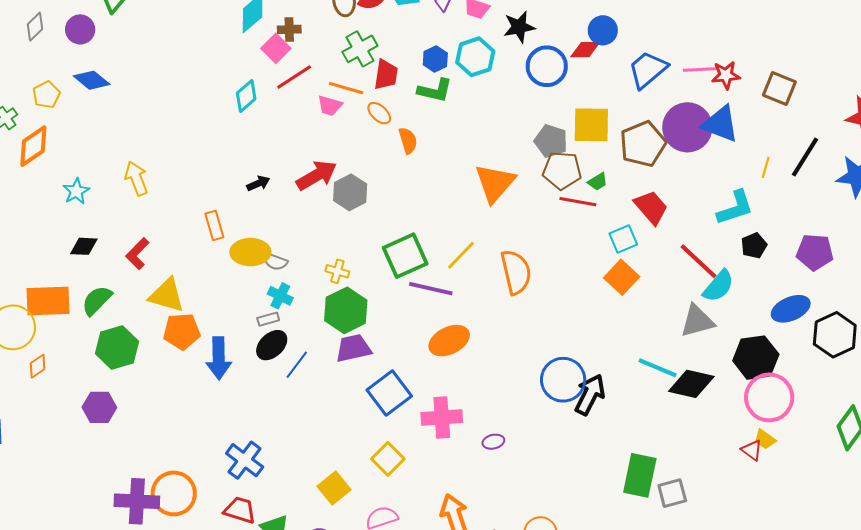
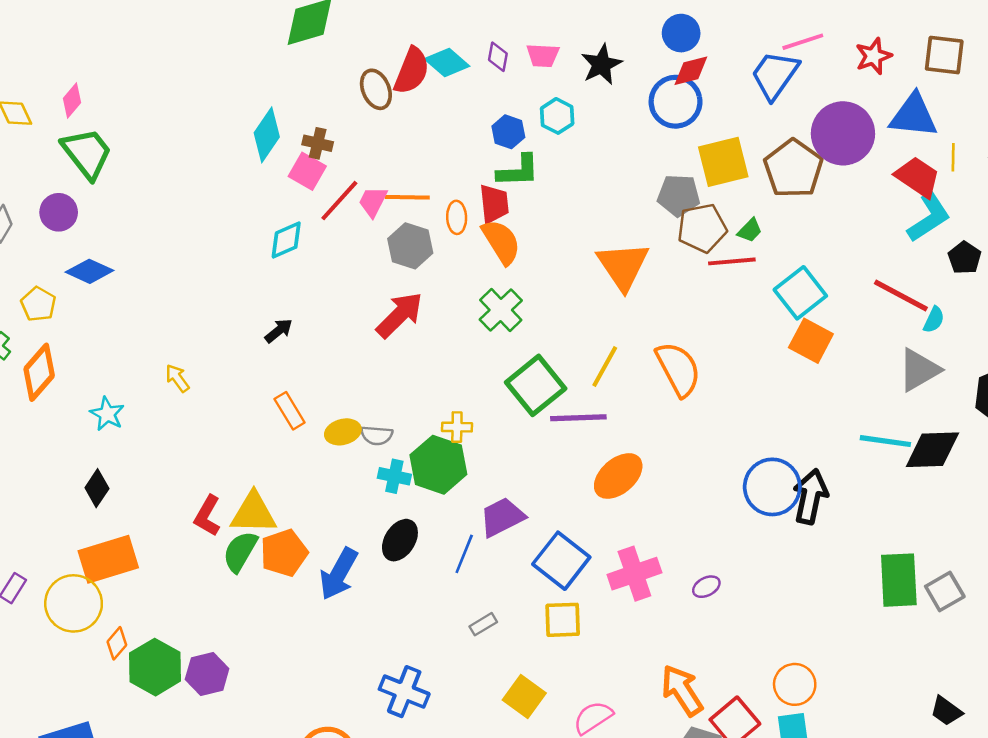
brown cross: (289, 29) -> (318, 143), turned 30
blue circle: (603, 30) -> (681, 33), moved
green cross: (360, 49) -> (501, 310), moved
cyan hexagon: (475, 57) -> (557, 116), size x0.7
blue circle: (547, 66) -> (676, 102), moved
pink line: (699, 70) -> (803, 42), moved
red trapezoid: (386, 75) -> (494, 204), moved
cyan diamond: (246, 96) -> (286, 240), turned 32
pink trapezoid: (330, 106) -> (373, 202), moved, turned 116
orange ellipse: (379, 113) -> (457, 217), turned 60
blue triangle: (720, 124) -> (913, 116), moved
orange semicircle: (408, 140) -> (501, 242), size x1.4
yellow arrow: (136, 178) -> (177, 378), size x0.7
black arrow: (258, 183) -> (279, 331), moved
gray hexagon: (350, 192) -> (410, 246), moved
red trapezoid: (651, 207) -> (918, 177), moved
cyan square: (623, 239) -> (800, 293), size x1.4
black diamond: (84, 246) -> (97, 488), moved, turned -44
yellow ellipse: (250, 252) -> (343, 432), size x0.7
red L-shape: (137, 254) -> (207, 516), moved
cyan semicircle: (719, 286) -> (934, 320), size x0.6
green semicircle: (97, 300) -> (240, 552), moved
green hexagon: (346, 310) -> (438, 465), moved
gray rectangle: (268, 319) -> (483, 624), moved
green hexagon: (117, 348) -> (155, 667), moved
blue arrow: (219, 358) -> (339, 574), turned 45
blue line: (297, 365) -> (464, 554), moved
yellow square: (388, 459) -> (563, 620), moved, turned -32

